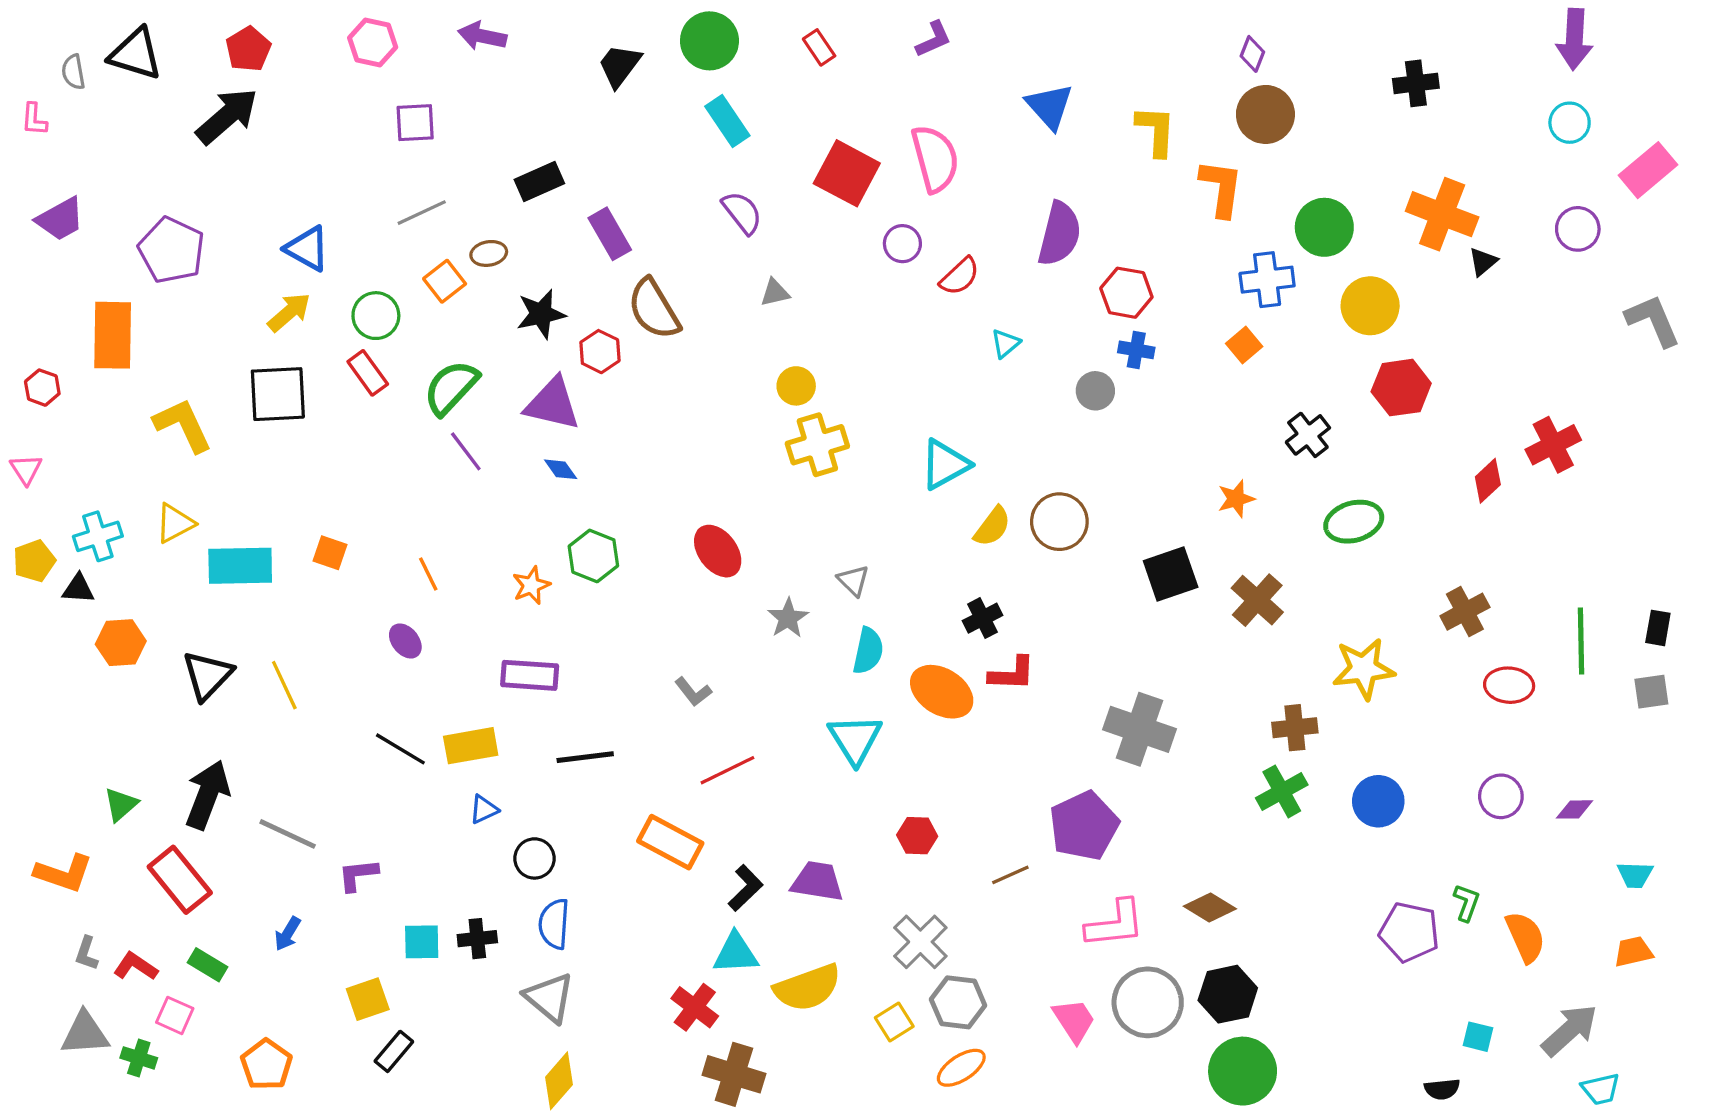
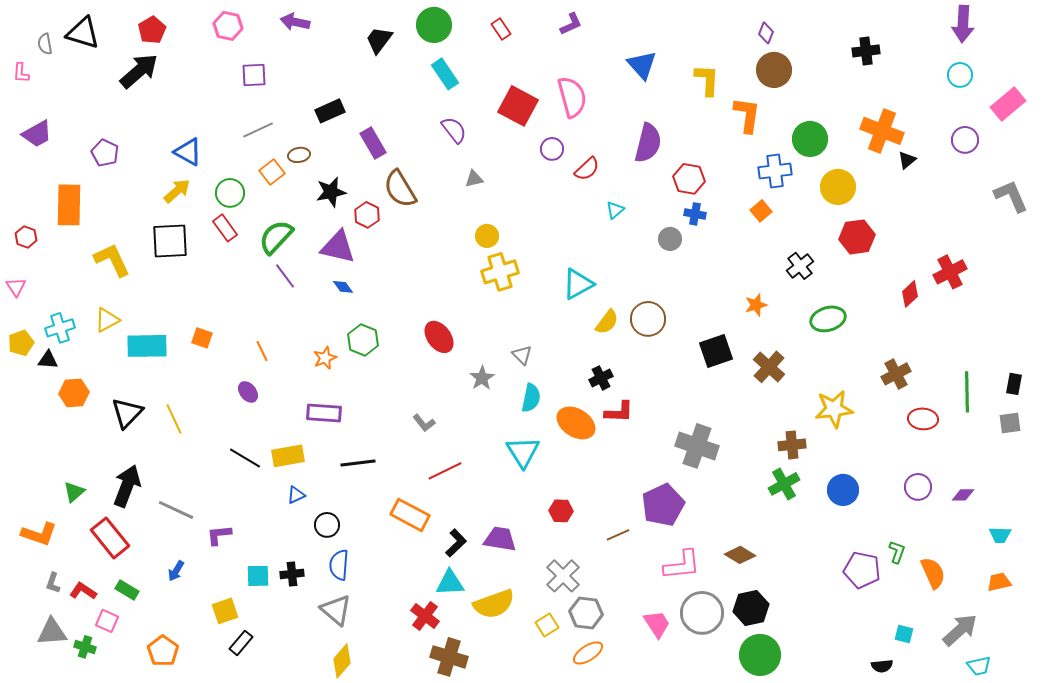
purple pentagon: (171, 250) -> (105, 153), size x0.7

